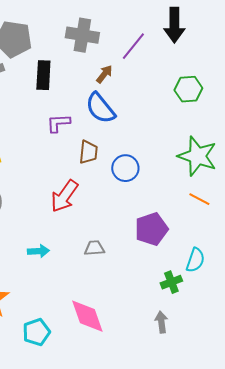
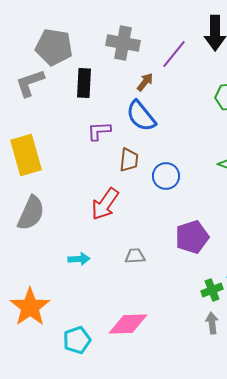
pink diamond: (87, 316) -> (128, 324), turned -72
gray arrow: (161, 322) -> (212, 323), moved

